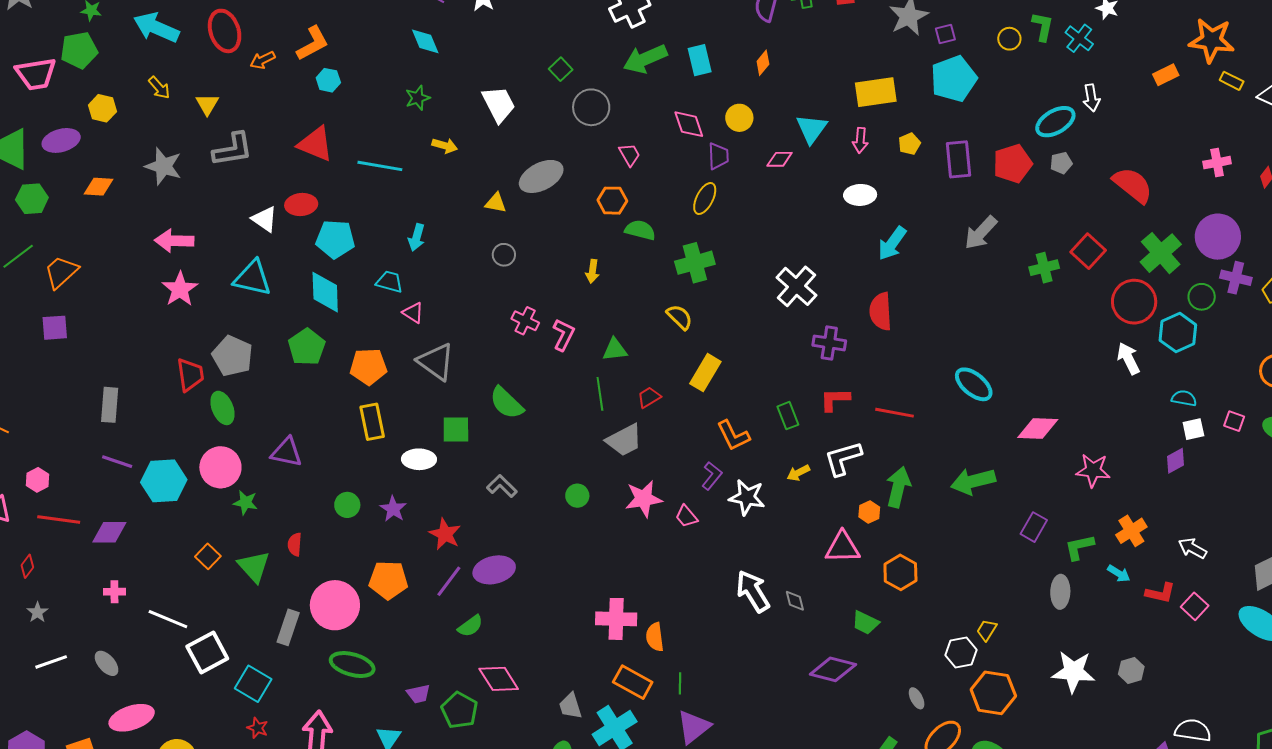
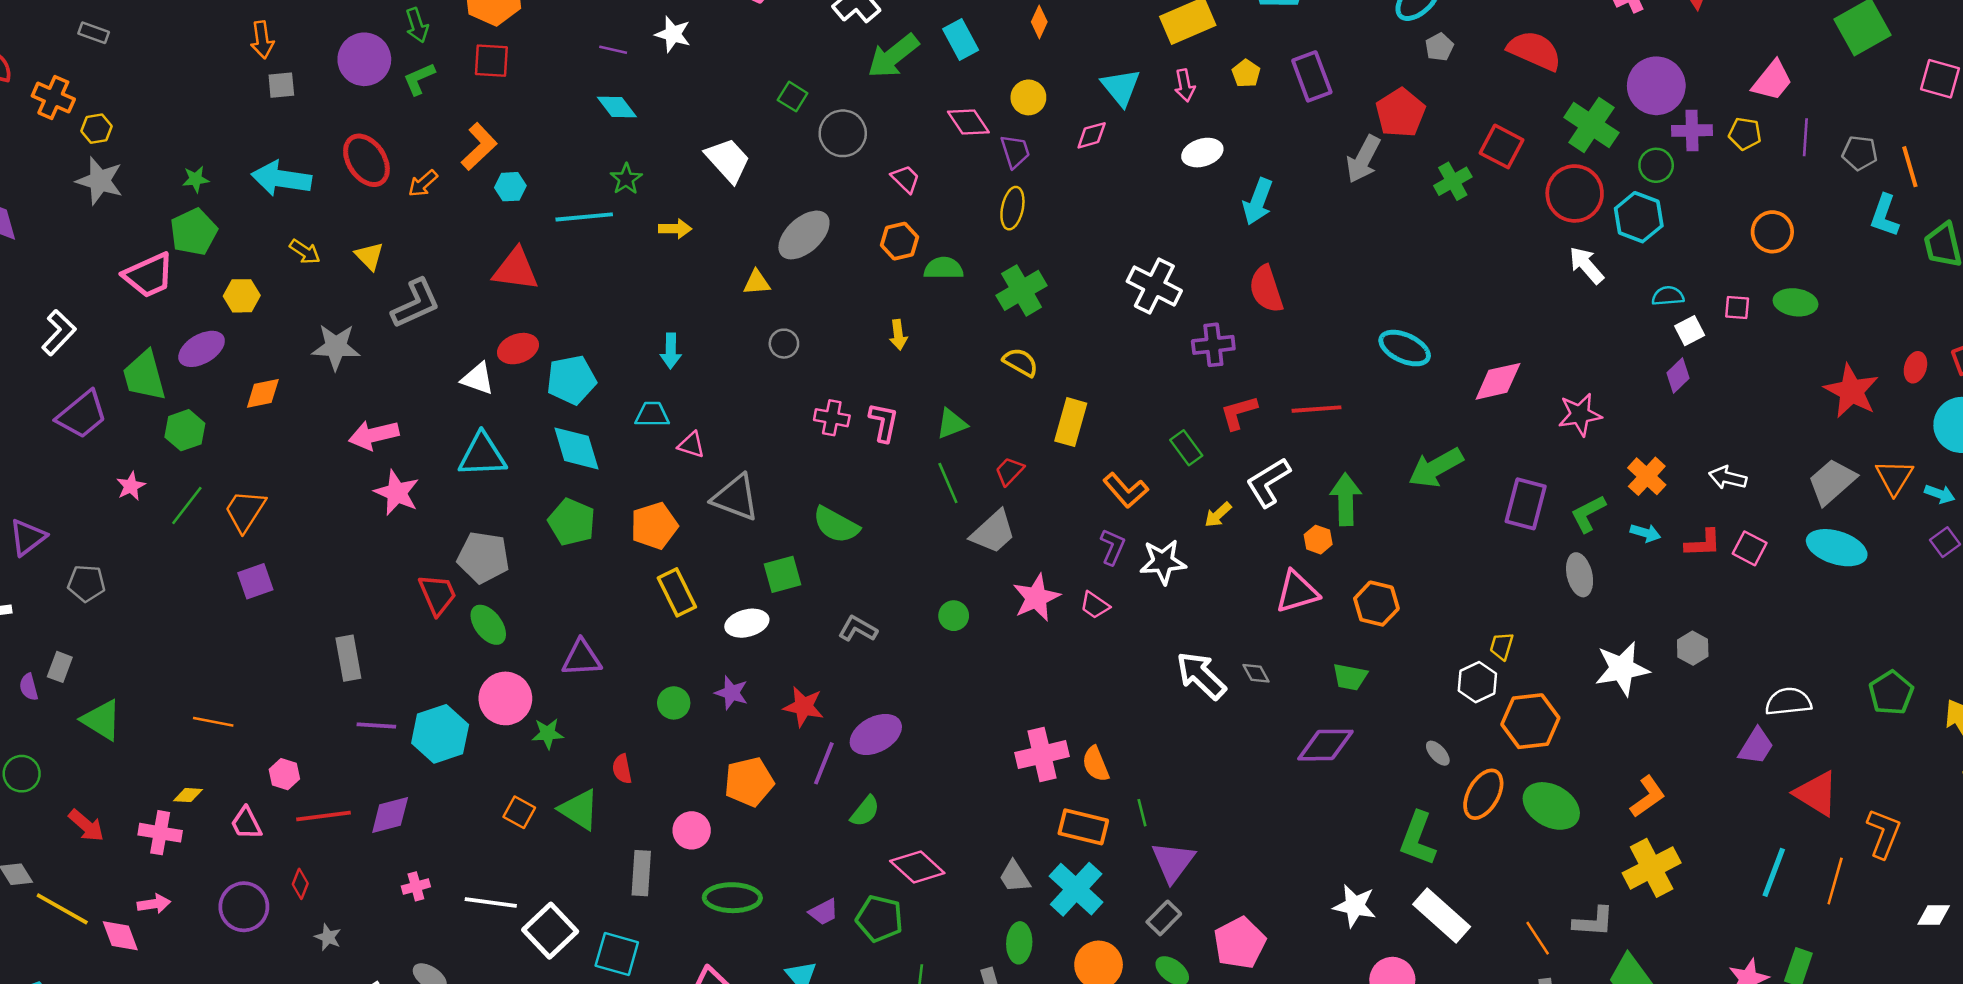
red pentagon: (1013, 164) -> (1400, 113), moved
cyan line: (380, 166) -> (584, 217), moved
purple rectangle: (1034, 527) -> (1526, 504), size x1.4
pink circle: (335, 605) -> (692, 830), size x0.6

